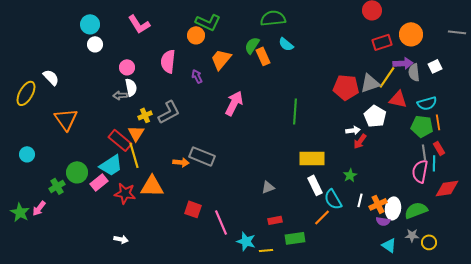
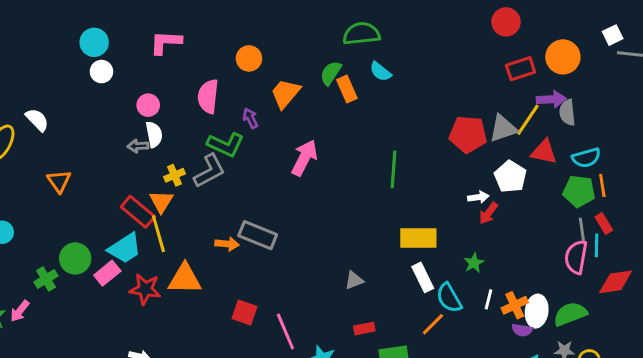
green L-shape: (208, 22) -> (226, 145), moved
pink L-shape: (139, 24) -> (166, 42), turned 125
white square: (435, 66) -> (613, 35), moved
orange triangle: (66, 119) -> (59, 181), size x0.7

